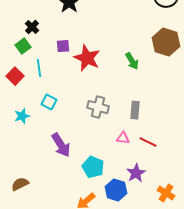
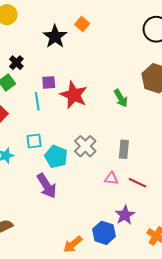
cyan line: (39, 68) -> (37, 101), moved
cyan square: (49, 102) -> (34, 141), turned -35
gray cross: (98, 107) -> (85, 146), turned 30
cyan pentagon: (93, 167) -> (56, 157), moved

